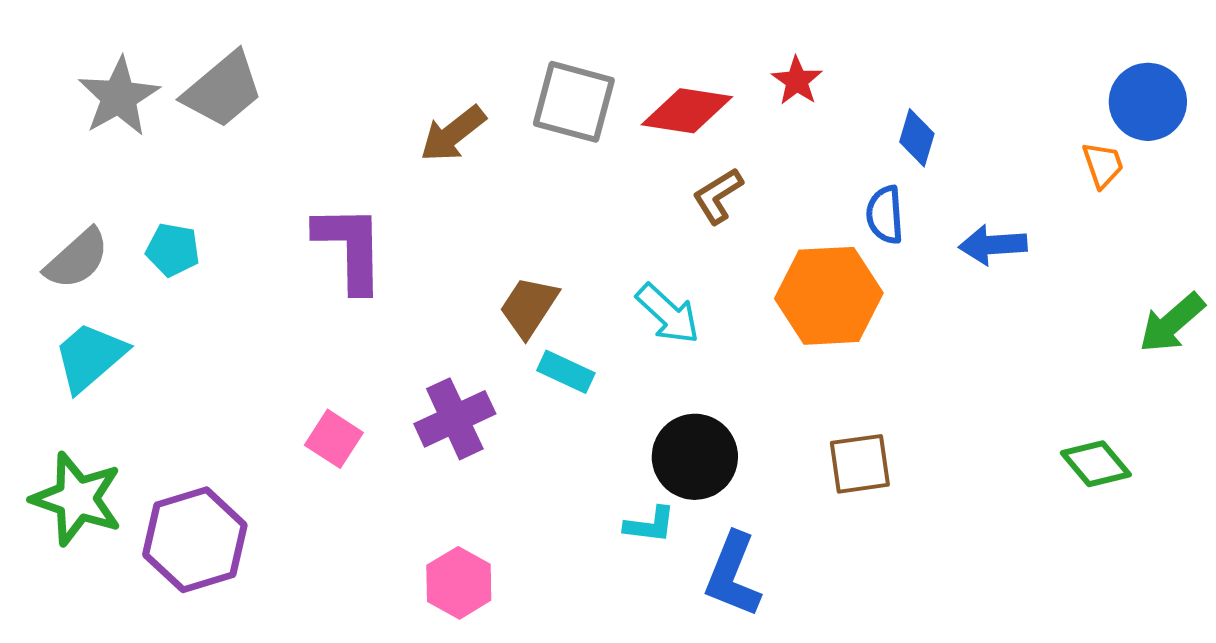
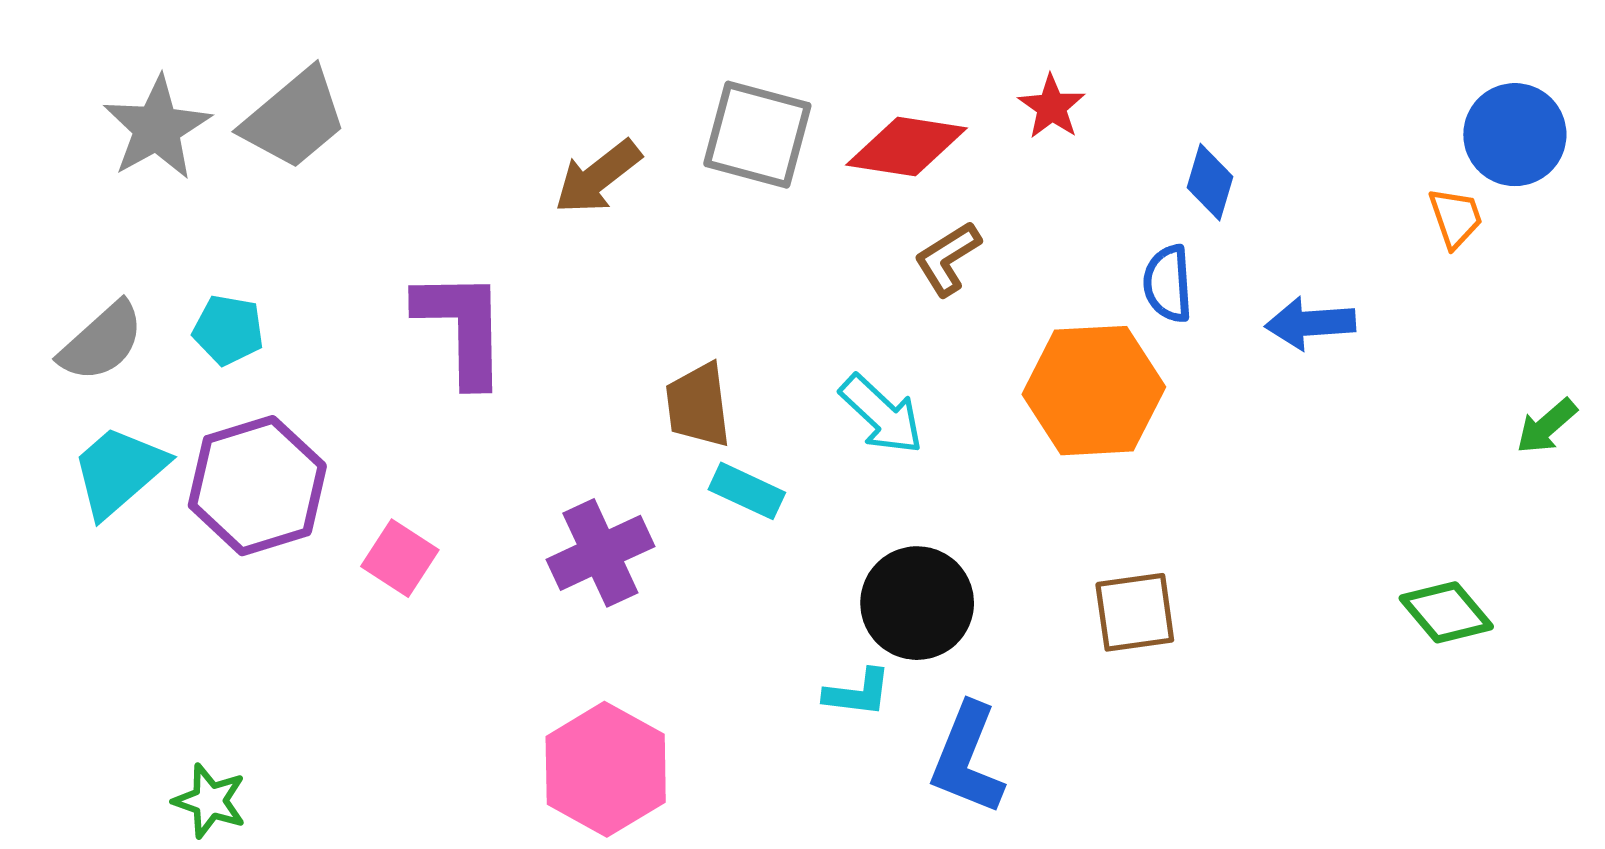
brown trapezoid: (529, 307) -> (698, 405), turned -40
green arrow: (1172, 323) -> (1547, 426), size x0.7
pink square: (334, 439) -> (400, 558), moved
green star: (77, 499) -> (210, 801), moved, size x0.6
purple hexagon: (195, 540) -> (257, 486), moved
pink hexagon: (459, 583) -> (606, 769), size x1.4

